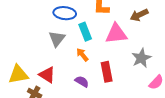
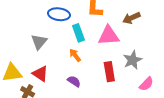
gray triangle: (57, 39) -> (39, 42), moved
red rectangle: (107, 72) -> (109, 72), moved

